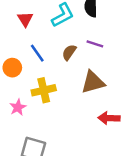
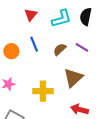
brown triangle: (93, 82) -> (73, 78), turned -40
yellow cross: (44, 90) -> (43, 91), moved

